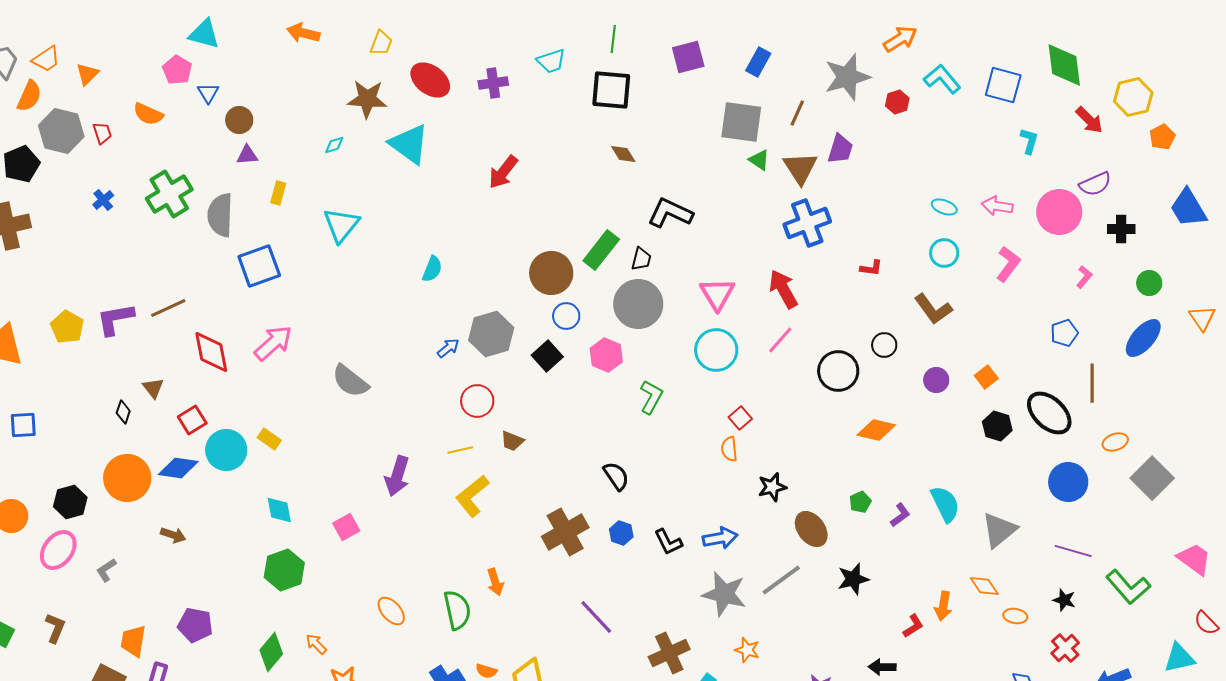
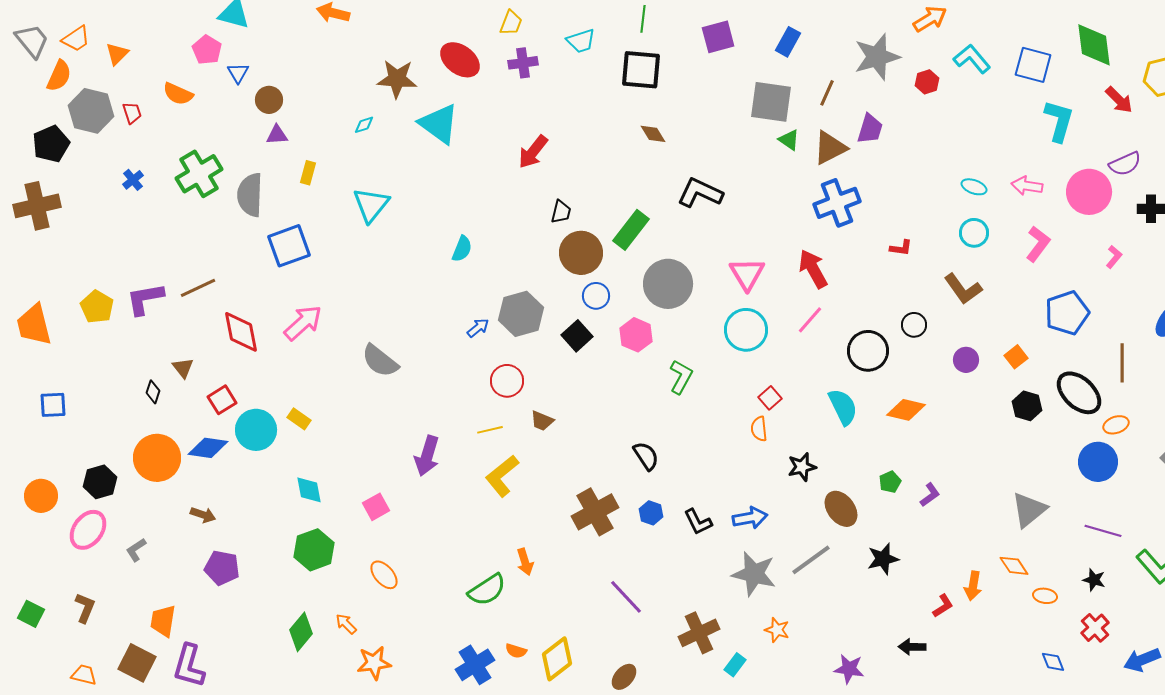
yellow trapezoid: (381, 43) -> (511, 23), moved
cyan L-shape: (1029, 141) -> (1059, 121), size x1.6
brown triangle: (800, 168) -> (830, 148), turned 36
black trapezoid: (641, 259) -> (561, 212), moved
blue pentagon: (1064, 333) -> (1067, 313), moved, size x1.6
orange ellipse: (1115, 442) -> (1116, 425), moved
cyan semicircle: (945, 504) -> (843, 407), moved
green semicircle: (457, 610) -> (487, 590), turned 69
orange ellipse: (391, 611) -> (384, 575), moved
purple pentagon: (195, 625) -> (222, 568), moved

